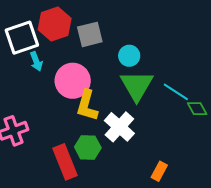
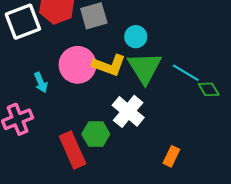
cyan arrow: (36, 61) -> (41, 82), moved
yellow L-shape: (87, 105) -> (109, 65), moved, turned -84

